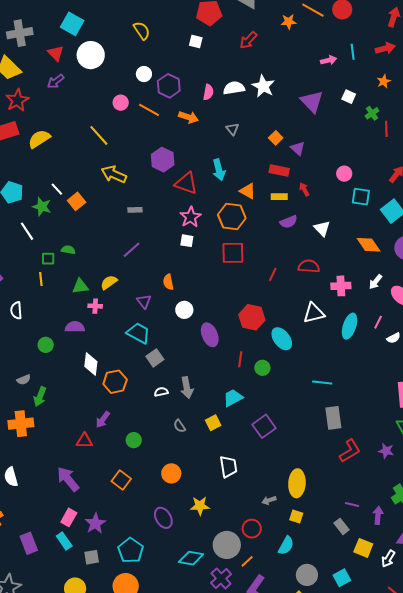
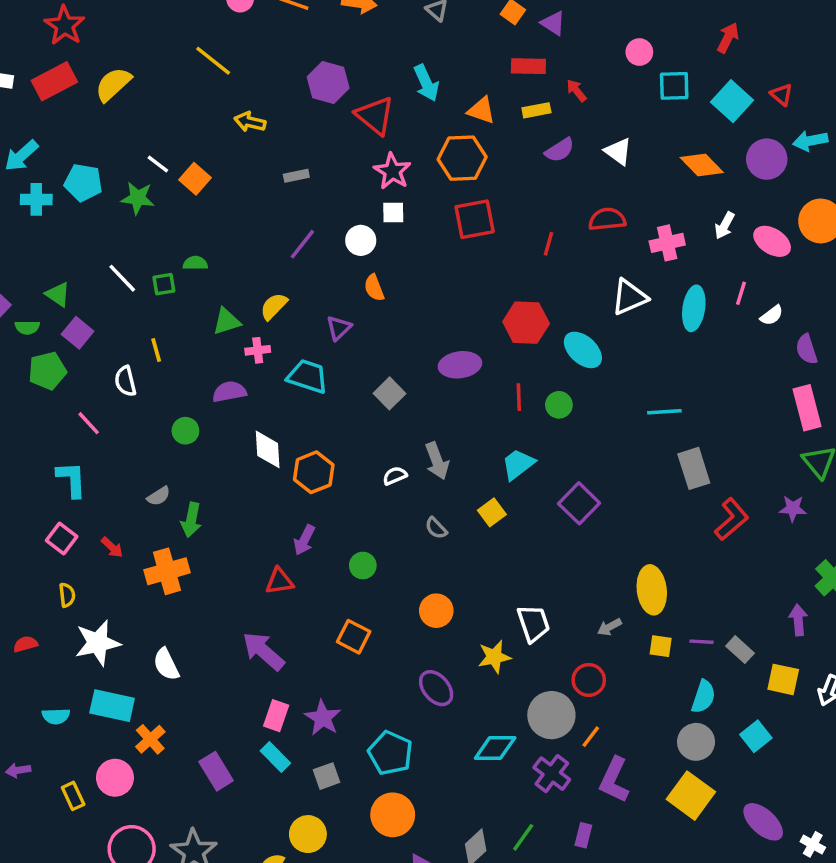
yellow arrow: (114, 174) -> (250, 122), size x0.7
red triangle: (186, 183) -> (375, 116), turned 30
white line: (27, 231) -> (122, 278), moved
yellow line: (41, 279) -> (156, 350), moved
purple triangle: (144, 301) -> (339, 328), turned 35
white circle: (184, 310) -> (361, 240), moved
cyan trapezoid: (138, 333) -> (308, 376), moved
purple ellipse: (210, 335) -> (460, 365), turned -65
gray square: (155, 358) -> (390, 393), moved
white trapezoid: (228, 467) -> (533, 623), moved
purple line: (352, 504) -> (702, 642), moved
cyan semicircle: (286, 545) -> (703, 697), moved

